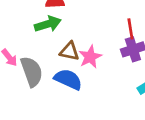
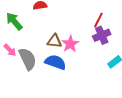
green arrow: (48, 24) -> (14, 21), moved, turned -108
red line: (130, 29) -> (98, 20), turned 42

